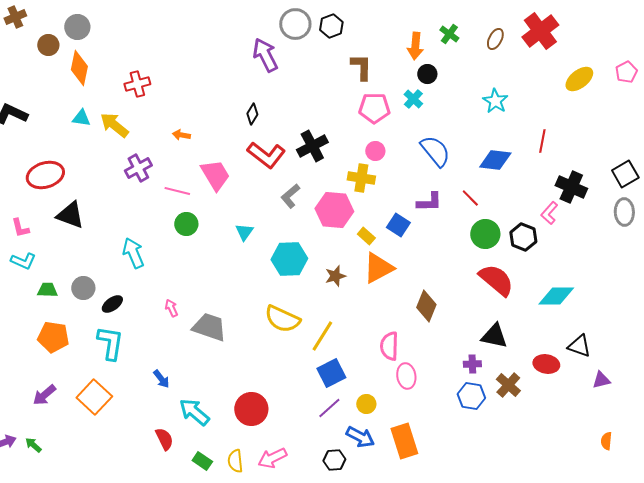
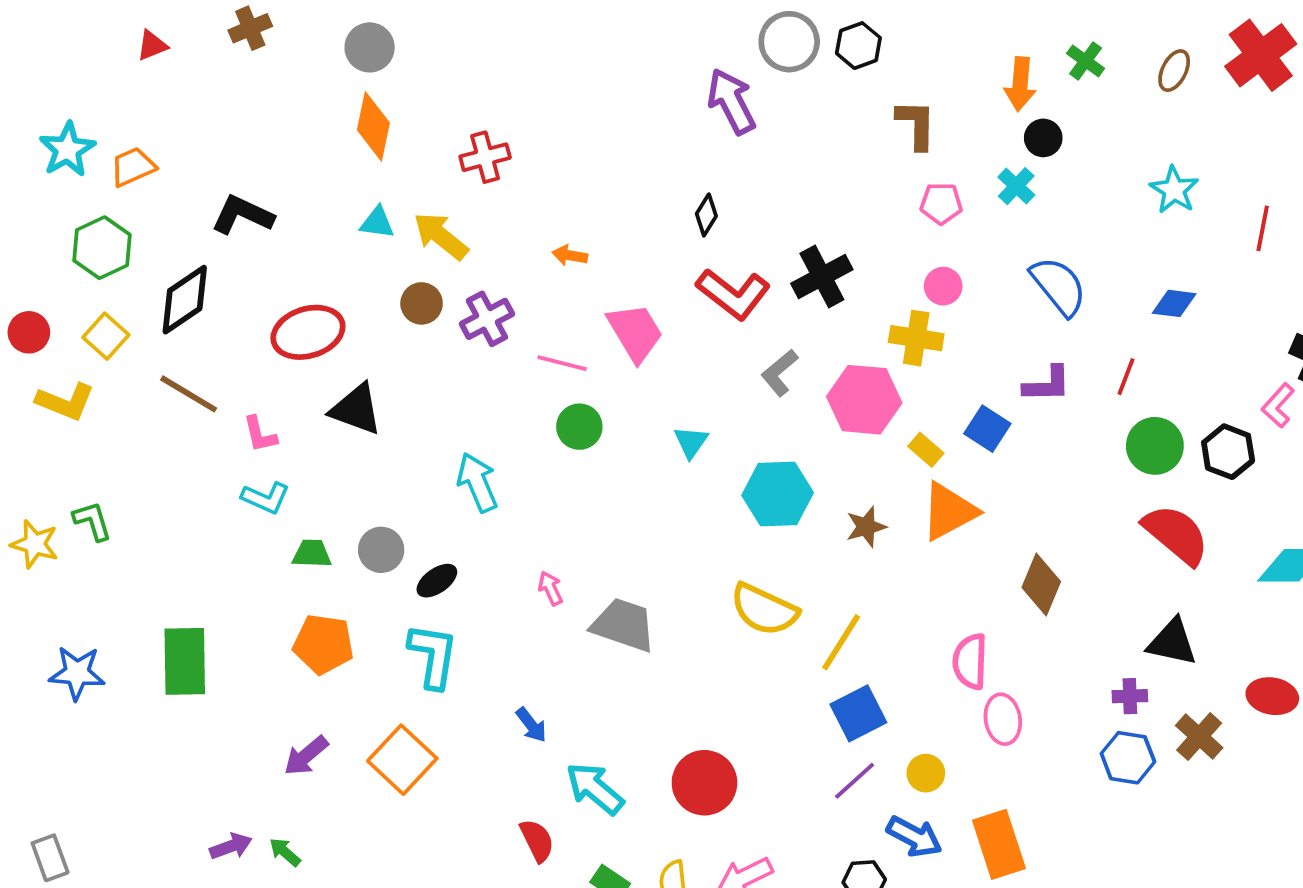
brown circle: (48, 45) -> (422, 303), moved
pink pentagon: (374, 108) -> (941, 203), size x0.7
red line: (542, 141) -> (1263, 228), moved
blue diamond: (495, 160) -> (1174, 303), size x0.7
red line: (470, 198) -> (1126, 377), turned 66

